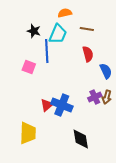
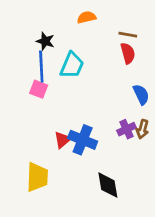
brown line: (87, 29) -> (128, 35), moved
cyan trapezoid: (58, 34) -> (72, 65), moved
blue line: (47, 51) -> (41, 67), moved
red semicircle: (88, 54) -> (128, 53), moved

